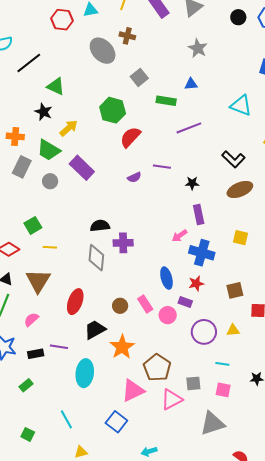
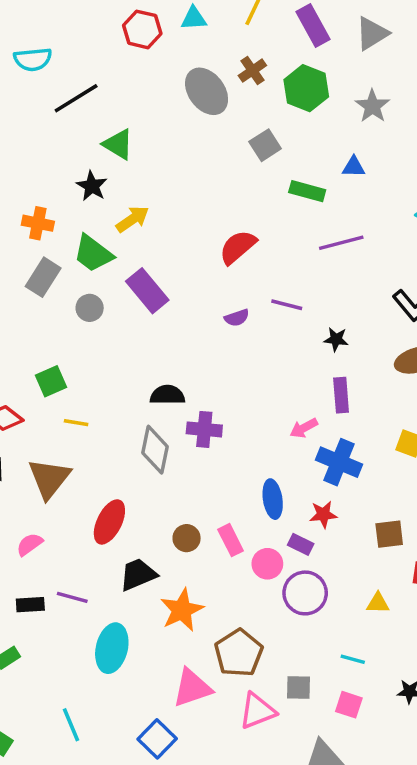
brown cross: (127, 36) -> (252, 71), turned 35
green hexagon: (113, 110) -> (306, 88), moved
purple circle: (204, 332) -> (305, 593), moved

